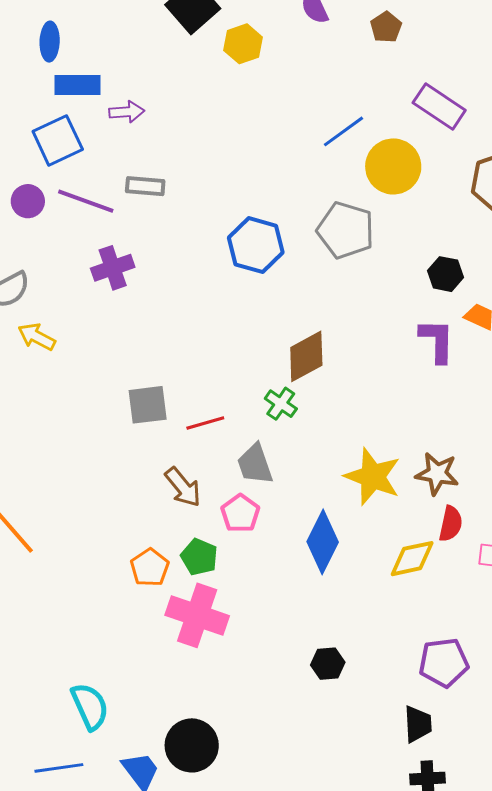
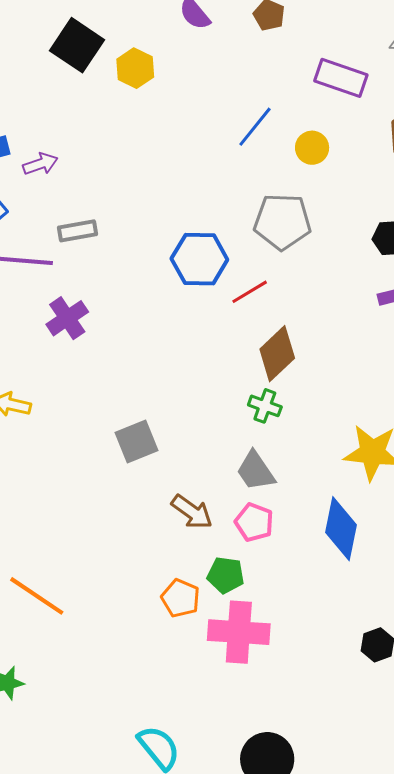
yellow circle: (393, 166) -> (312, 148), size x0.6
red line: (205, 423) -> (250, 292), moved

